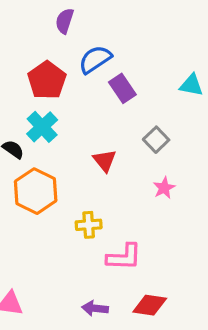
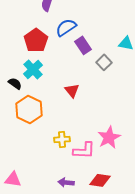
gray square: (156, 140) -> (104, 62), moved
pink star: (164, 188) -> (109, 137), moved, size x1.6
yellow cross: (89, 225) -> (62, 139), moved

